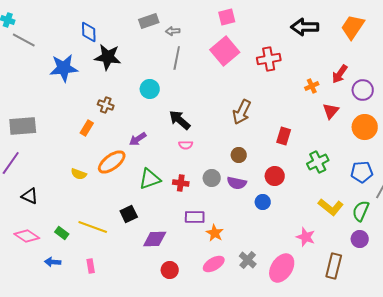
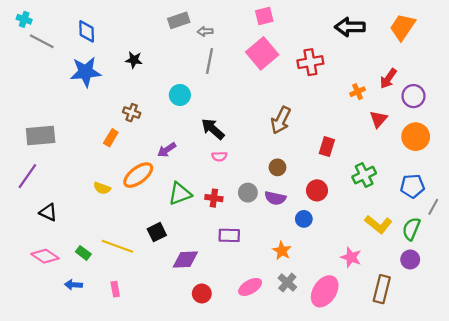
blue diamond: (89, 32) -> (87, 31), moved
black star: (108, 57) -> (134, 60), size x0.6
orange star: (215, 233) -> (282, 251), moved

